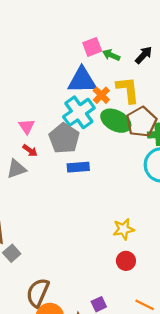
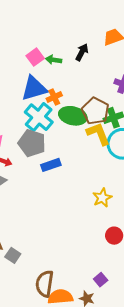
yellow L-shape: (128, 90) -> (98, 134), moved
orange cross: (101, 95) -> (54, 97), turned 35
yellow star: (124, 229) -> (102, 198), moved

